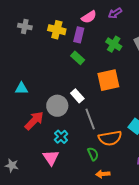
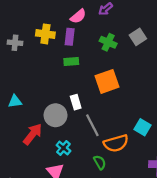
gray cross: (25, 27) -> (15, 43), moved
green rectangle: (78, 58) -> (71, 61), turned -40
white rectangle: (77, 96) -> (76, 102), turned 32

